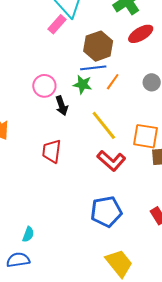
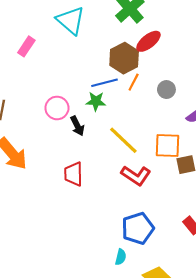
pink rectangle: (57, 24) -> (26, 46), moved
brown hexagon: (98, 46) -> (124, 58), moved
orange line: (113, 82) -> (134, 82), moved
cyan semicircle: (28, 234) -> (121, 257), moved

